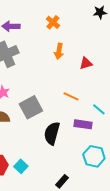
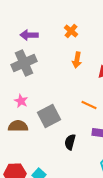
black semicircle: (52, 133) -> (70, 142), size x0.7

